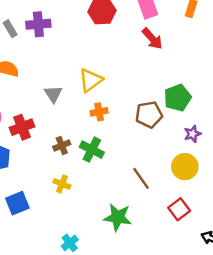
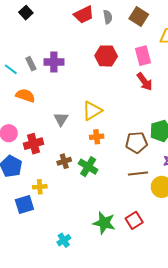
brown line: (141, 178) -> (138, 173), moved, turned -66
yellow cross: (62, 184) -> (40, 187), moved, turned -32
red square: (179, 209) -> (134, 220), moved

